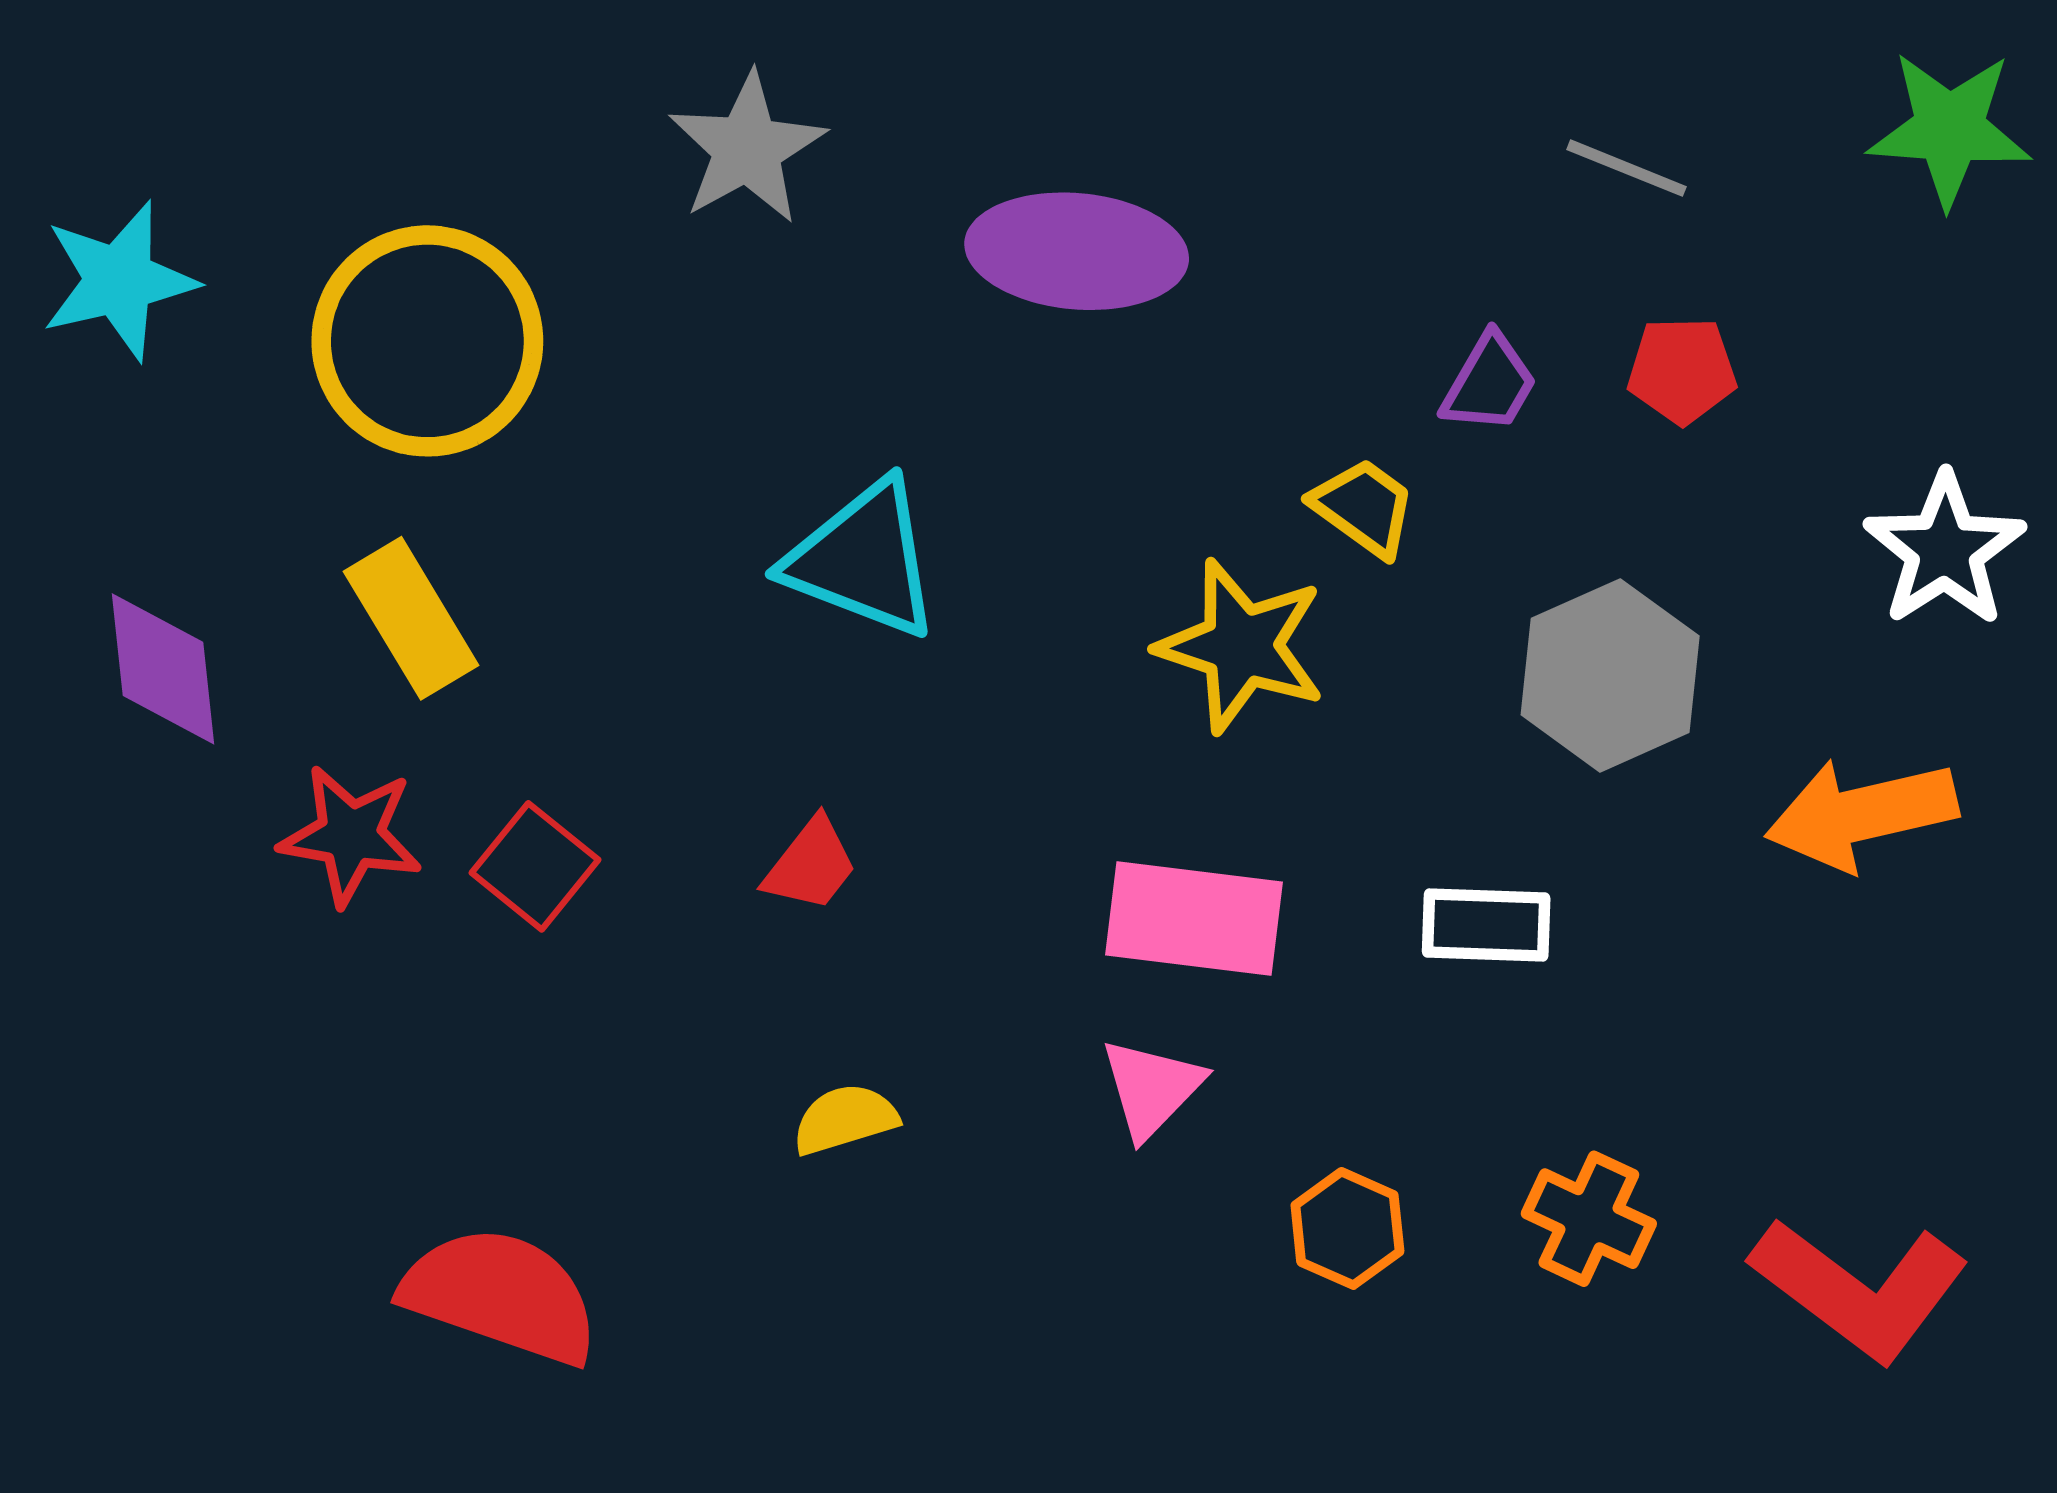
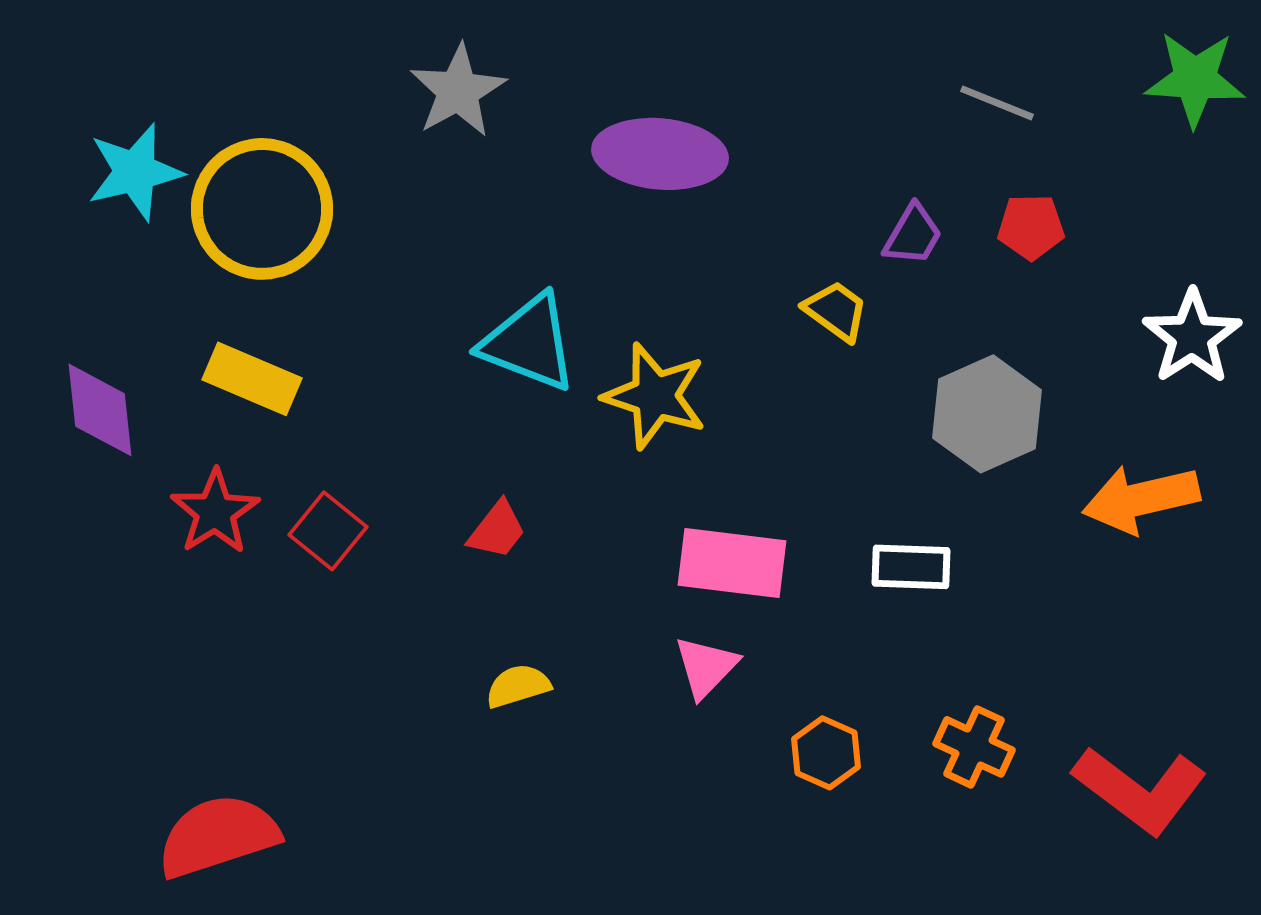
cyan star: (119, 281) -> (135, 172), moved
yellow rectangle: (411, 618) -> (252, 379), turned -36
yellow star: (1241, 646) -> (655, 396), moved
red star: (351, 835) -> (215, 512), turned 30
red semicircle: (501, 1295) -> (218, 836), moved, turned -37

